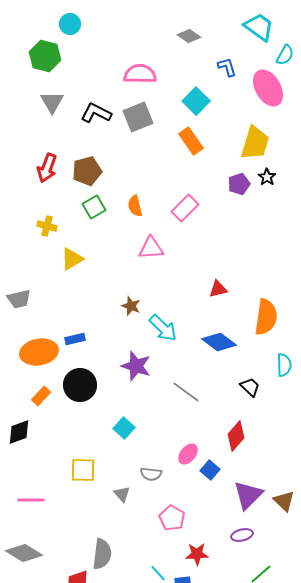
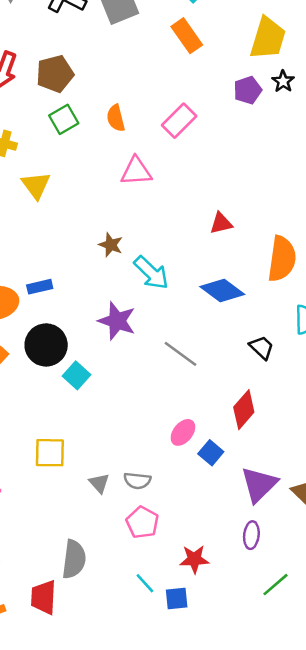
yellow triangle: (72, 259) -> (36, 185), turned -35
cyan square: (124, 428) -> (76, 375), moved
gray semicircle: (151, 474) -> (137, 481), moved
pink pentagon: (172, 518) -> (142, 522), moved
purple ellipse: (242, 535) -> (251, 535), turned -70

